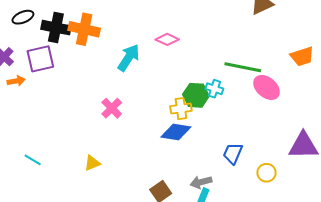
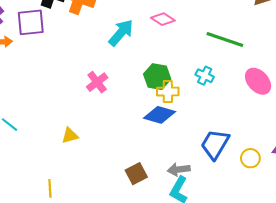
green line: (243, 67) -> (225, 39), moved
green hexagon: (196, 95) -> (157, 77), moved
blue trapezoid: (233, 153) -> (215, 144), size x1.4
yellow circle: (266, 173) -> (250, 158), moved

